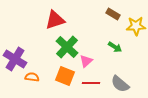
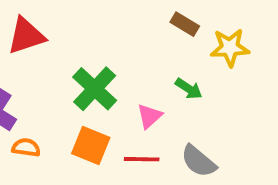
red triangle: (55, 20) -> (26, 36), moved
pink triangle: (86, 61) -> (149, 116), moved

